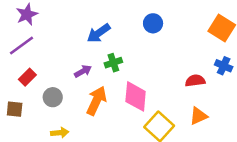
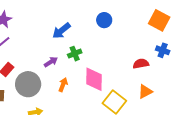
gray circle: (53, 97) -> (28, 84), size x1.6
orange arrow: (96, 101) -> (63, 85), size x0.6

